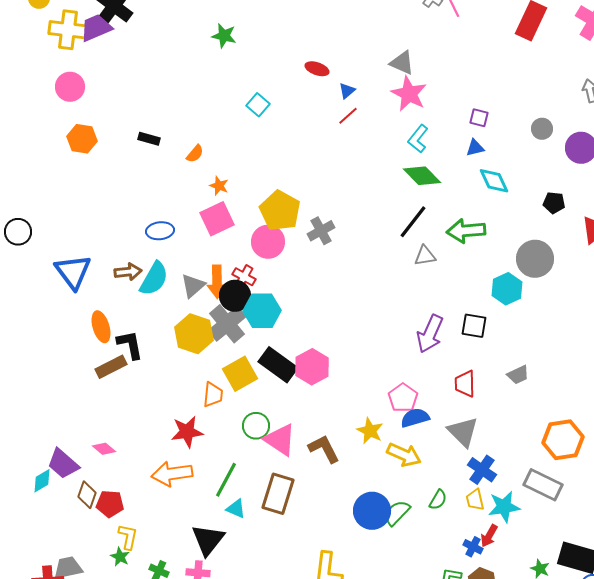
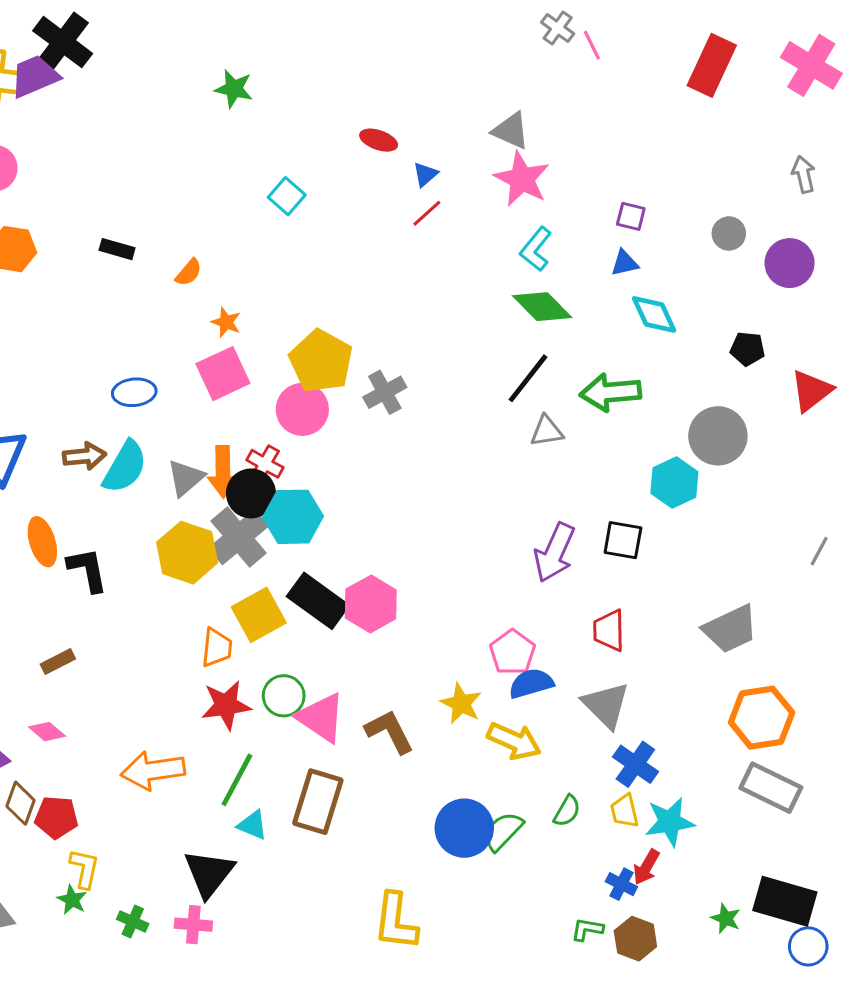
brown rectangle: (111, 367) -> (58, 662), moved, size x0.7
gray trapezoid: (518, 375) -> (730, 629), moved, size x1.6
red star: (187, 432) -> (226, 705), moved
gray rectangle: (543, 485) -> (771, 788), moved

